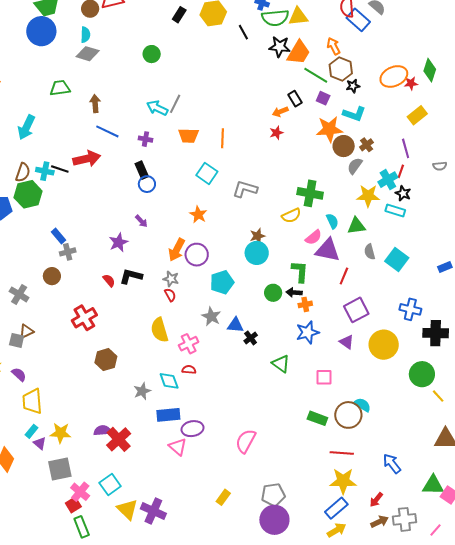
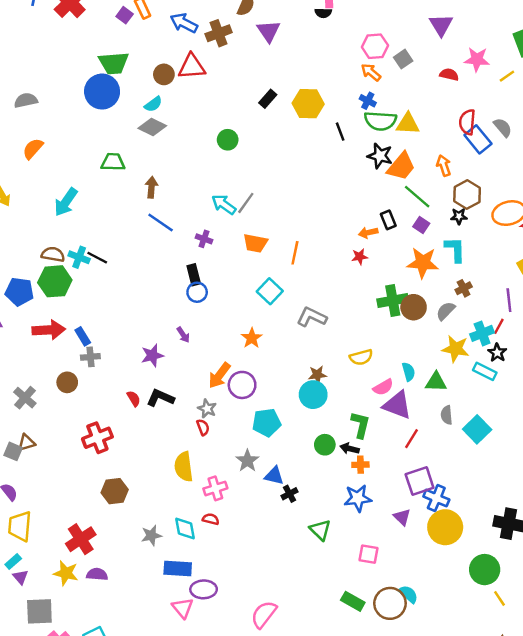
cyan semicircle: (85, 35) -> (153, 104), turned 42
brown hexagon: (341, 69) -> (467, 195), moved
cyan L-shape: (354, 114) -> (455, 249), turned -120
brown circle: (344, 146) -> (414, 307), moved
red arrow: (87, 159) -> (49, 330), moved
brown semicircle: (23, 172) -> (53, 254), turned -108
green cross: (310, 193) -> (393, 300), moved, turned -30
blue cross: (410, 309) -> (436, 498), moved
yellow star: (61, 433) -> (66, 573), moved
red cross: (119, 439) -> (81, 539), moved

